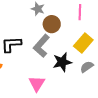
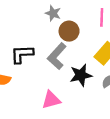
pink triangle: (37, 84) -> (51, 100), turned 42

